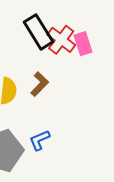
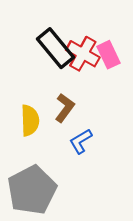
blue L-shape: (40, 140) -> (81, 141), moved

